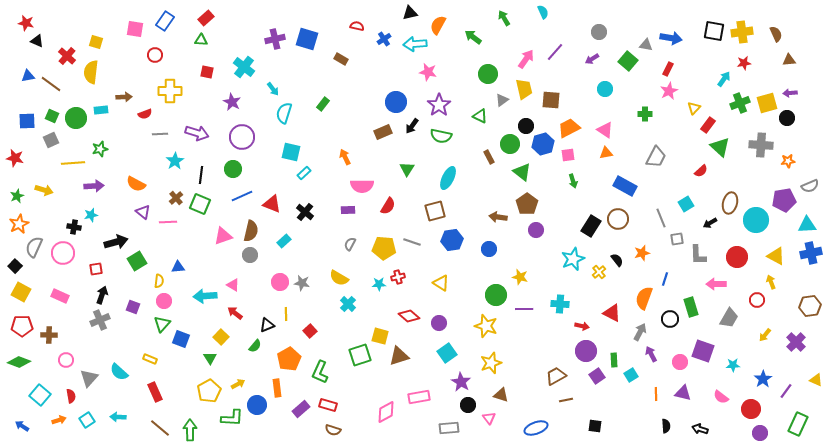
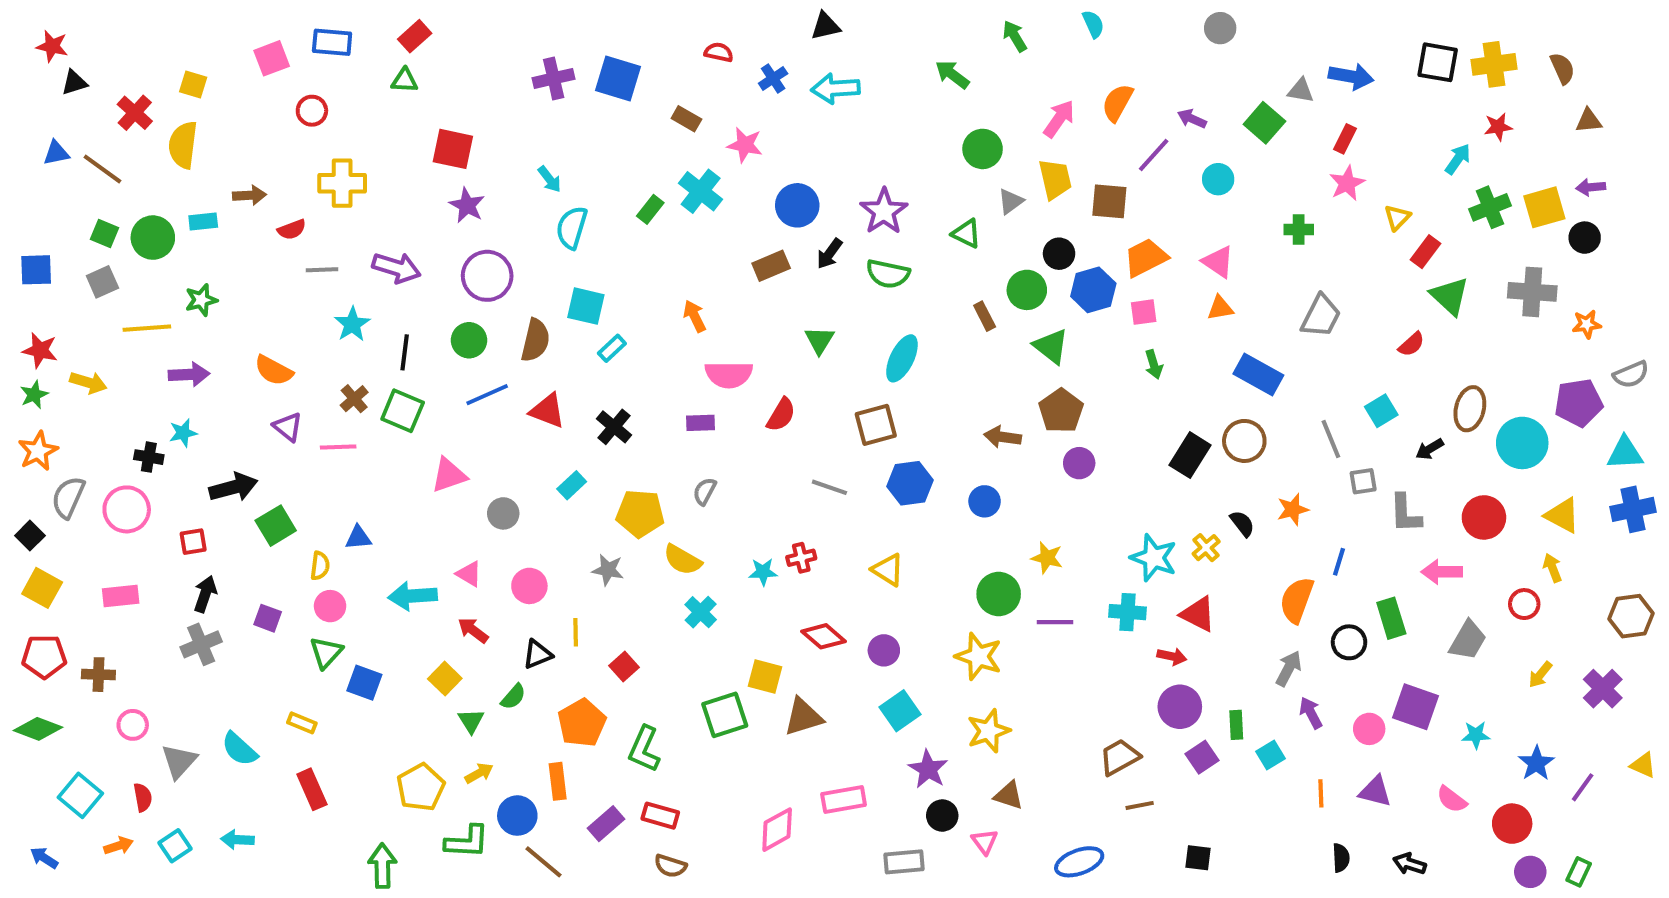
blue rectangle: (165, 21) -> (332, 42), turned 60
orange semicircle: (438, 25) -> (1117, 103), moved
pink square: (135, 29) -> (272, 58), turned -30
gray circle: (599, 32) -> (1220, 28), moved
black triangle: (37, 41) -> (74, 82), turned -40
purple line: (555, 52) -> (1154, 155), moved
purple arrow: (592, 59) -> (1192, 119), turned 56
cyan cross: (244, 67) -> (701, 191), moved
red square: (207, 72) -> (453, 149), moved, size x1.5
pink star: (428, 72) -> (745, 145), moved
blue square: (27, 121) -> (36, 270), moved
red star: (15, 158) -> (40, 350), moved
brown semicircle: (251, 231) -> (535, 340), moved
yellow pentagon: (384, 248) -> (640, 513), moved
cyan star: (573, 259) -> (1154, 558), moved, turned -30
pink circle: (280, 282) -> (529, 586), moved
pink rectangle: (60, 296) -> (121, 596), turned -30
red triangle: (612, 313) -> (1198, 614), moved
green triangle: (210, 358) -> (471, 721), moved
green rectangle: (798, 424) -> (1579, 872), moved, size x0.6
brown line: (160, 428) -> (544, 862), moved

